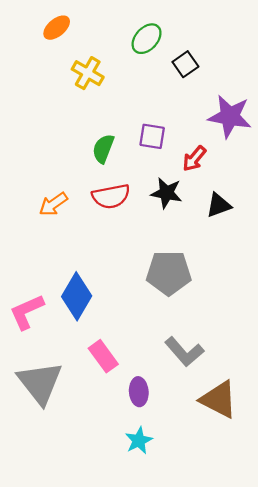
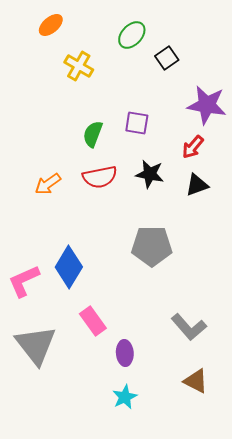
red arrow: (194, 159) -> (193, 147), moved
gray L-shape: (184, 352) -> (189, 327), moved
brown triangle: (219, 399) -> (196, 381), moved, size x0.7

